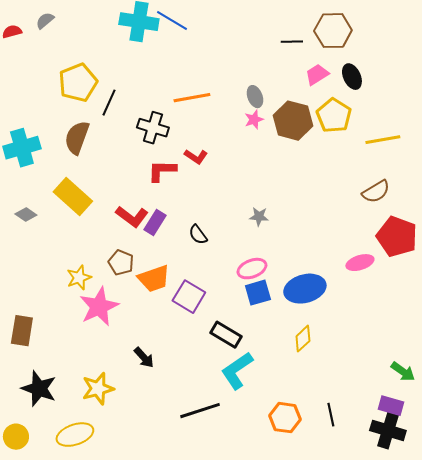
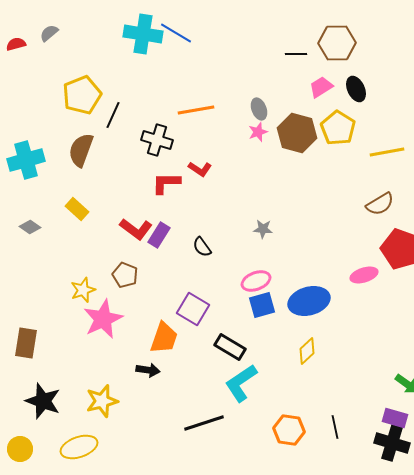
yellow rectangle: (73, 197) -> (77, 209), size x0.6
orange trapezoid: (154, 279) -> (164, 338), moved, turned -52
black arrow: (144, 358) -> (148, 370), turned -40

